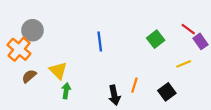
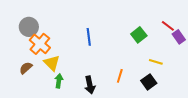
orange cross: (19, 49) -> (40, 44), moved
yellow line: (184, 64) -> (156, 62), moved, turned 40
black arrow: (114, 95) -> (90, 85), moved

